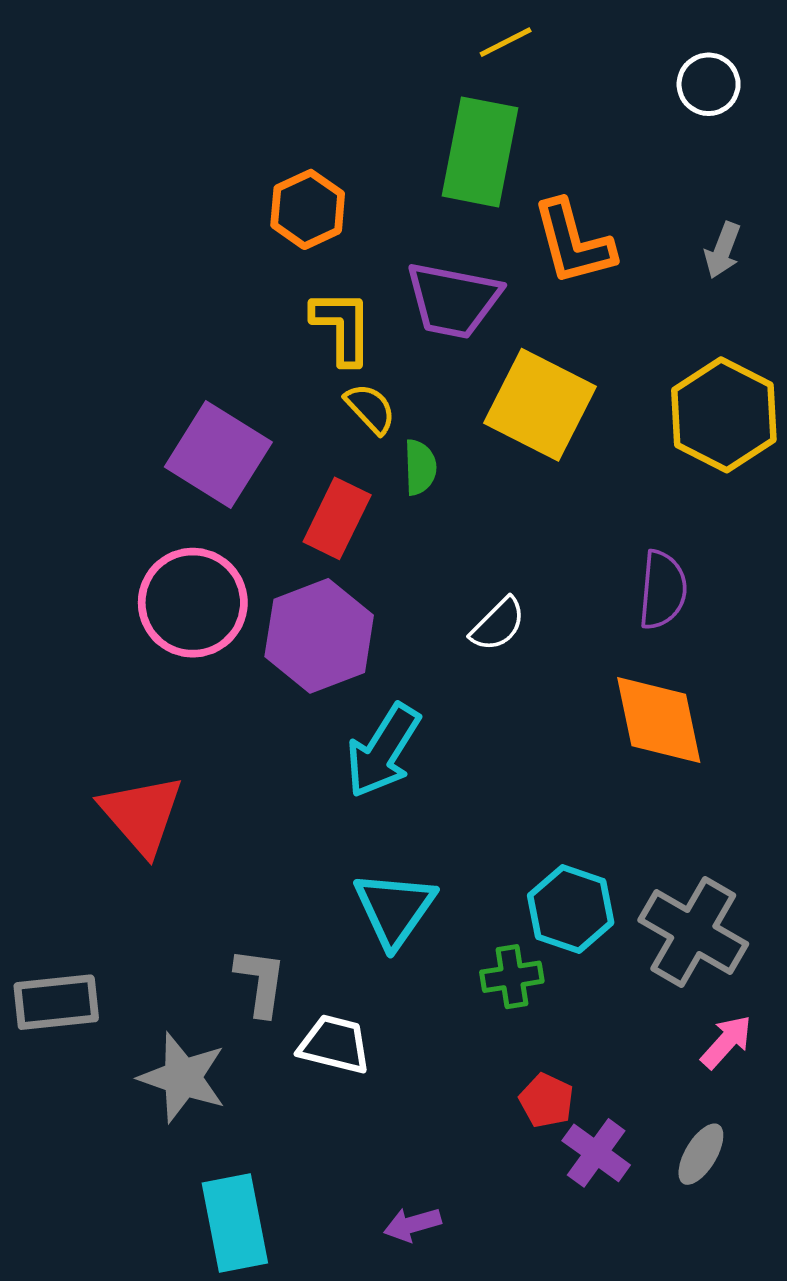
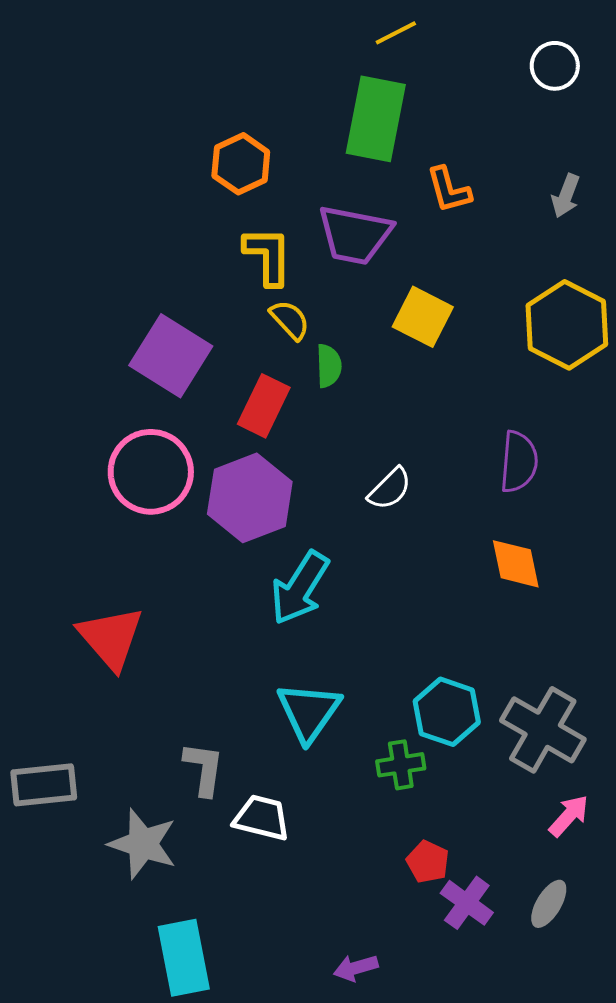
orange L-shape: (573, 243) -> (449, 190), size x0.7
yellow square: (540, 405) -> (423, 317), size x0.7
orange diamond: (659, 720) -> (516, 564), size x0.7
purple arrow: (412, 1224) -> (356, 968), moved

